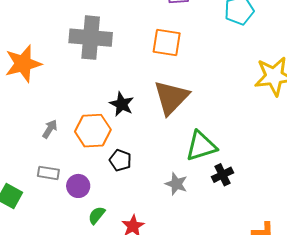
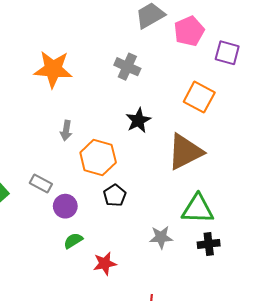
gray cross: (91, 38) -> (127, 67), size x0.6
black star: (122, 104) -> (138, 120), moved
gray arrow: (50, 129) -> (66, 131), moved, turned 138
gray star: (176, 184) -> (161, 237), turned 30

